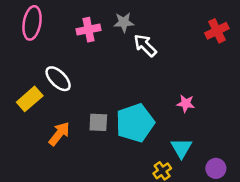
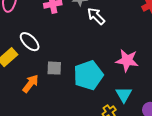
pink star: (186, 104) -> (127, 60), size x1.6
gray square: (98, 122) -> (54, 68), moved

